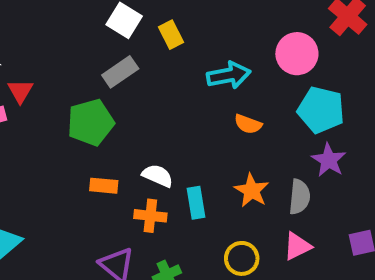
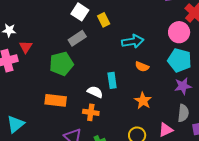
pink circle: (297, 54) -> (179, 32), moved
purple star: (329, 160) -> (183, 86), turned 30
orange rectangle: (104, 186) -> (56, 100), moved, size x1.5
gray semicircle: (299, 197) -> (183, 113), moved
cyan rectangle: (196, 203) -> (112, 80), moved

